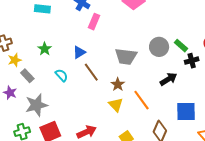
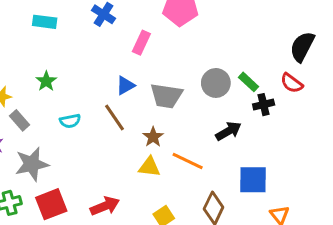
pink rectangle: (94, 22) -> (141, 43), moved
blue triangle: (79, 52) -> (125, 85), moved
cyan semicircle: (61, 75) -> (70, 121), turned 120
orange line: (141, 100) -> (188, 161), turned -30
yellow triangle: (116, 105) -> (149, 167), turned -42

